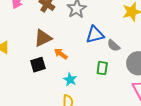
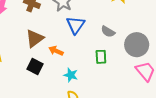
blue triangle: (95, 35) -> (75, 25), moved, turned -30
black square: (38, 65) -> (35, 66), turned -35

